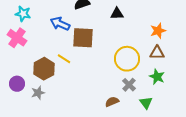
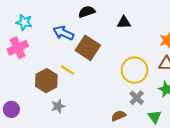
pink cross: (17, 38) -> (18, 48), turned 30
brown square: (83, 38) -> (88, 48), turned 30
purple circle: (17, 84) -> (11, 109), moved
gray star: (38, 93) -> (58, 106), moved

